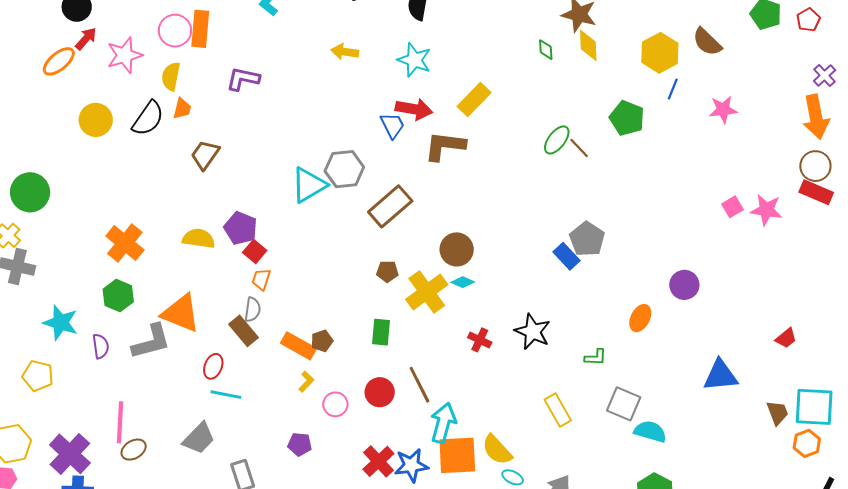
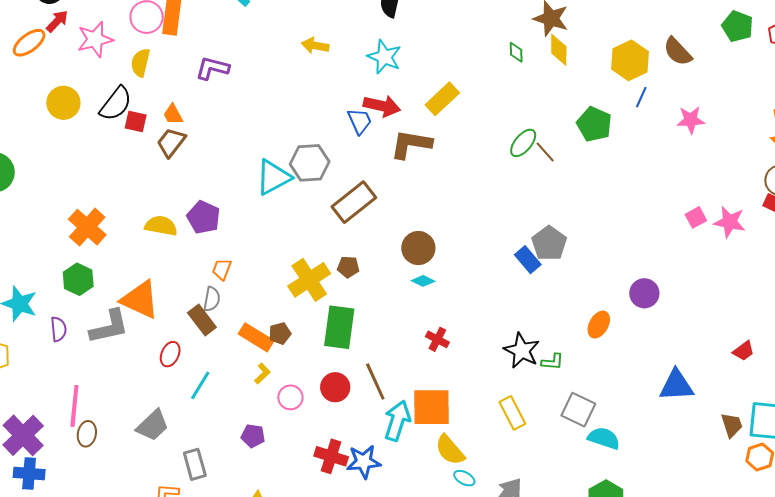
orange trapezoid: (182, 109) -> (173, 114), moved, turned 135
red square: (255, 252) -> (136, 121), moved, turned -30
yellow cross: (427, 292) -> (309, 280), moved
green rectangle: (381, 332) -> (339, 327), size x1.6
black star: (533, 332) -> (522, 351), moved
cyan line: (226, 395) -> (200, 385), moved, turned -72
brown ellipse: (134, 450) -> (87, 434), turned -50
orange square: (457, 455) -> (431, 407), moved
red cross: (378, 461) -> (331, 456), turned -32

